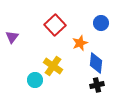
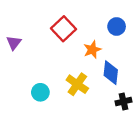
yellow cross: (53, 66) -> (77, 84), moved
black cross: (97, 85) -> (123, 102), moved

